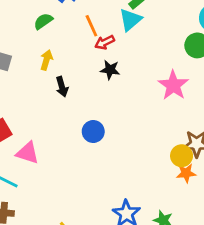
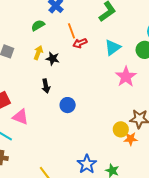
cyan triangle: (130, 20) -> (113, 48), moved
black star: (110, 70) -> (53, 59), moved
black arrow: (62, 87) -> (46, 86), moved
yellow circle: (182, 156) -> (121, 129), moved

